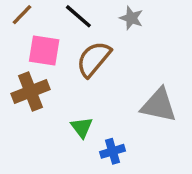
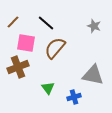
gray star: (131, 18) -> (94, 26), moved
blue cross: (113, 151) -> (74, 97), moved

